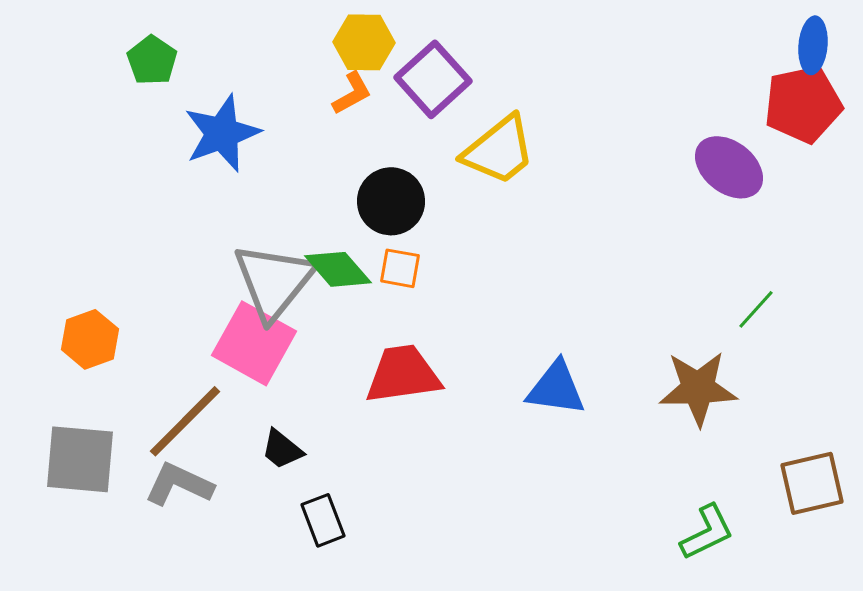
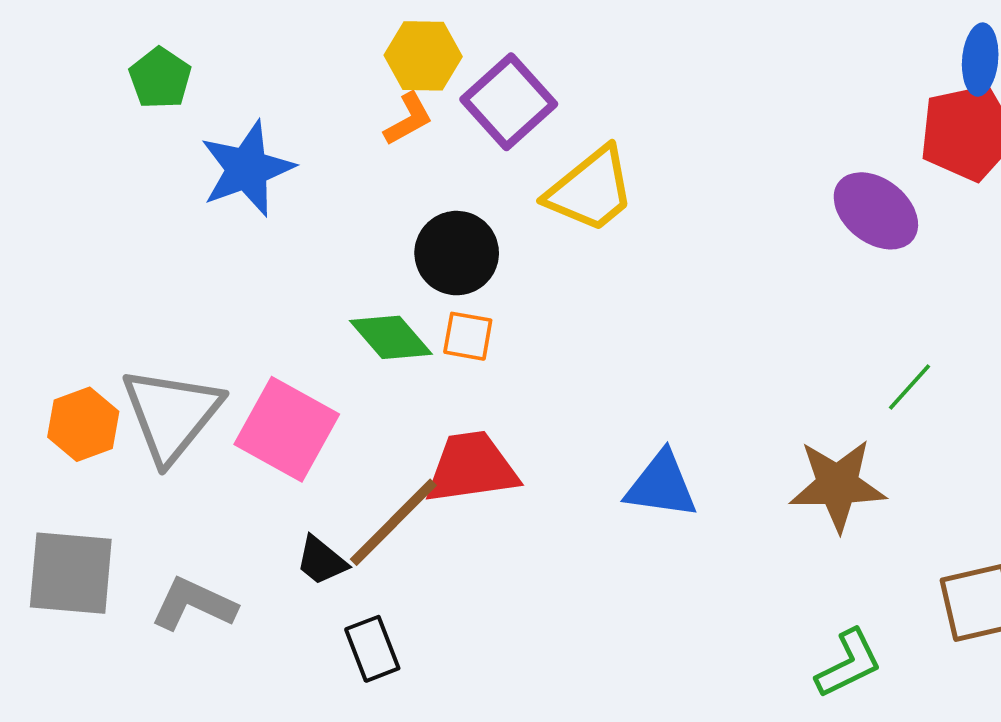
gray triangle: (274, 281) -> (171, 414), moved
brown line: (185, 421) -> (393, 522), moved

